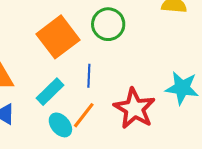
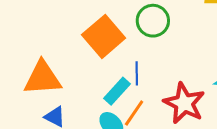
cyan rectangle: (50, 92) -> (117, 91), moved

